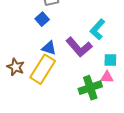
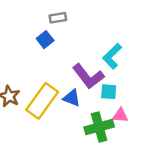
blue triangle: (49, 48) -> (72, 98), moved
cyan square: (110, 60) -> (109, 92), moved

